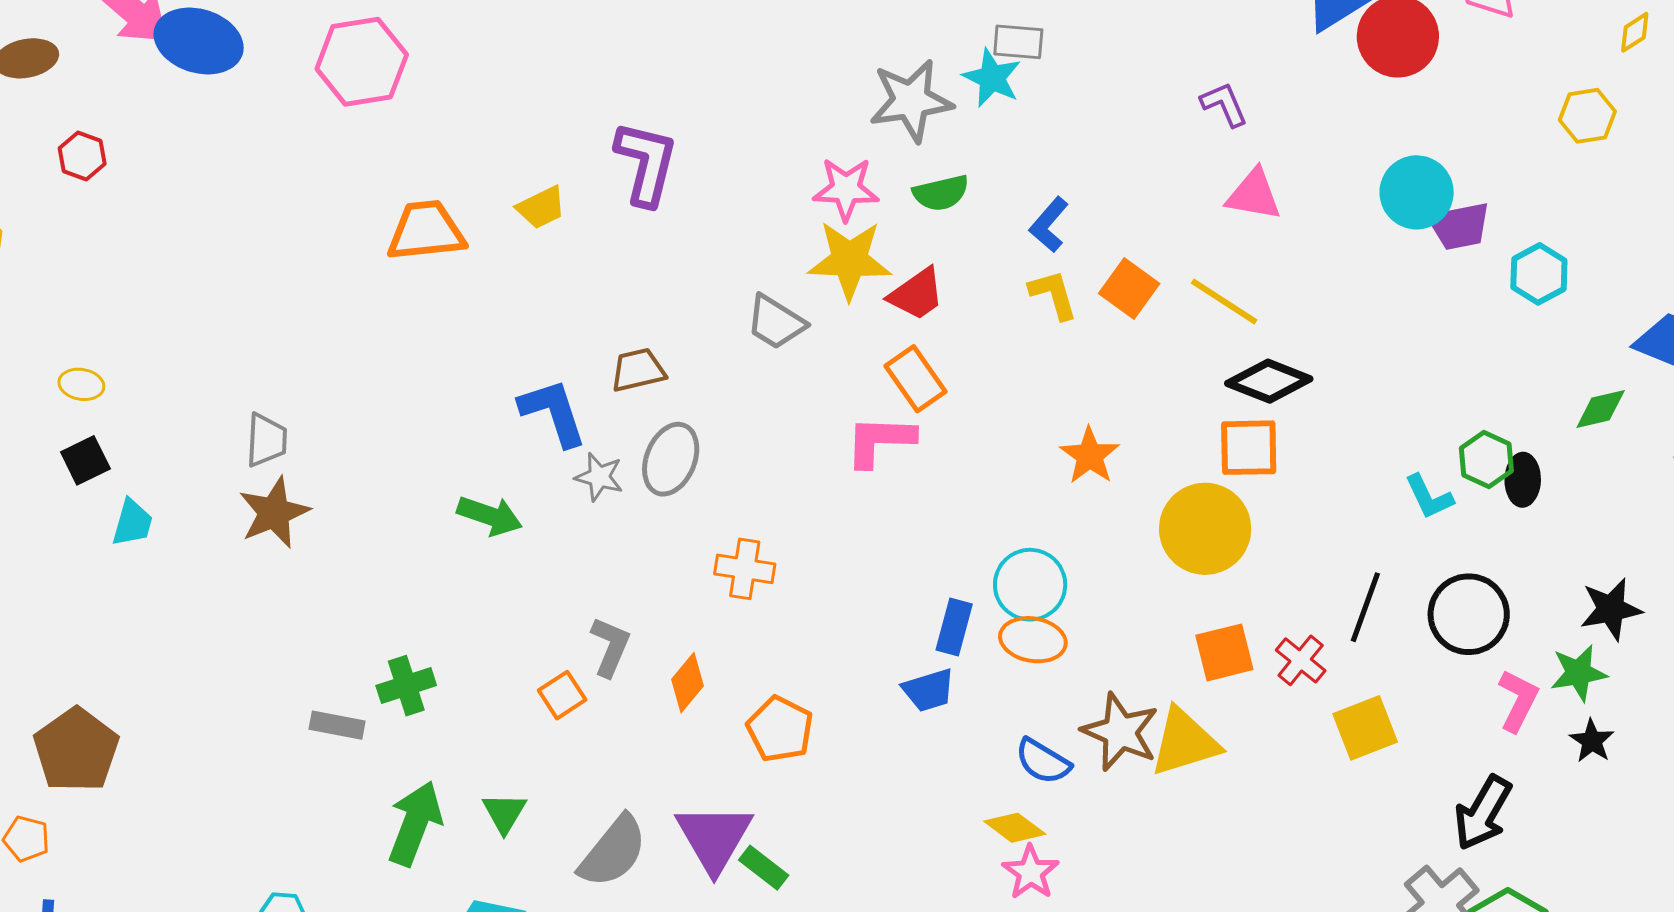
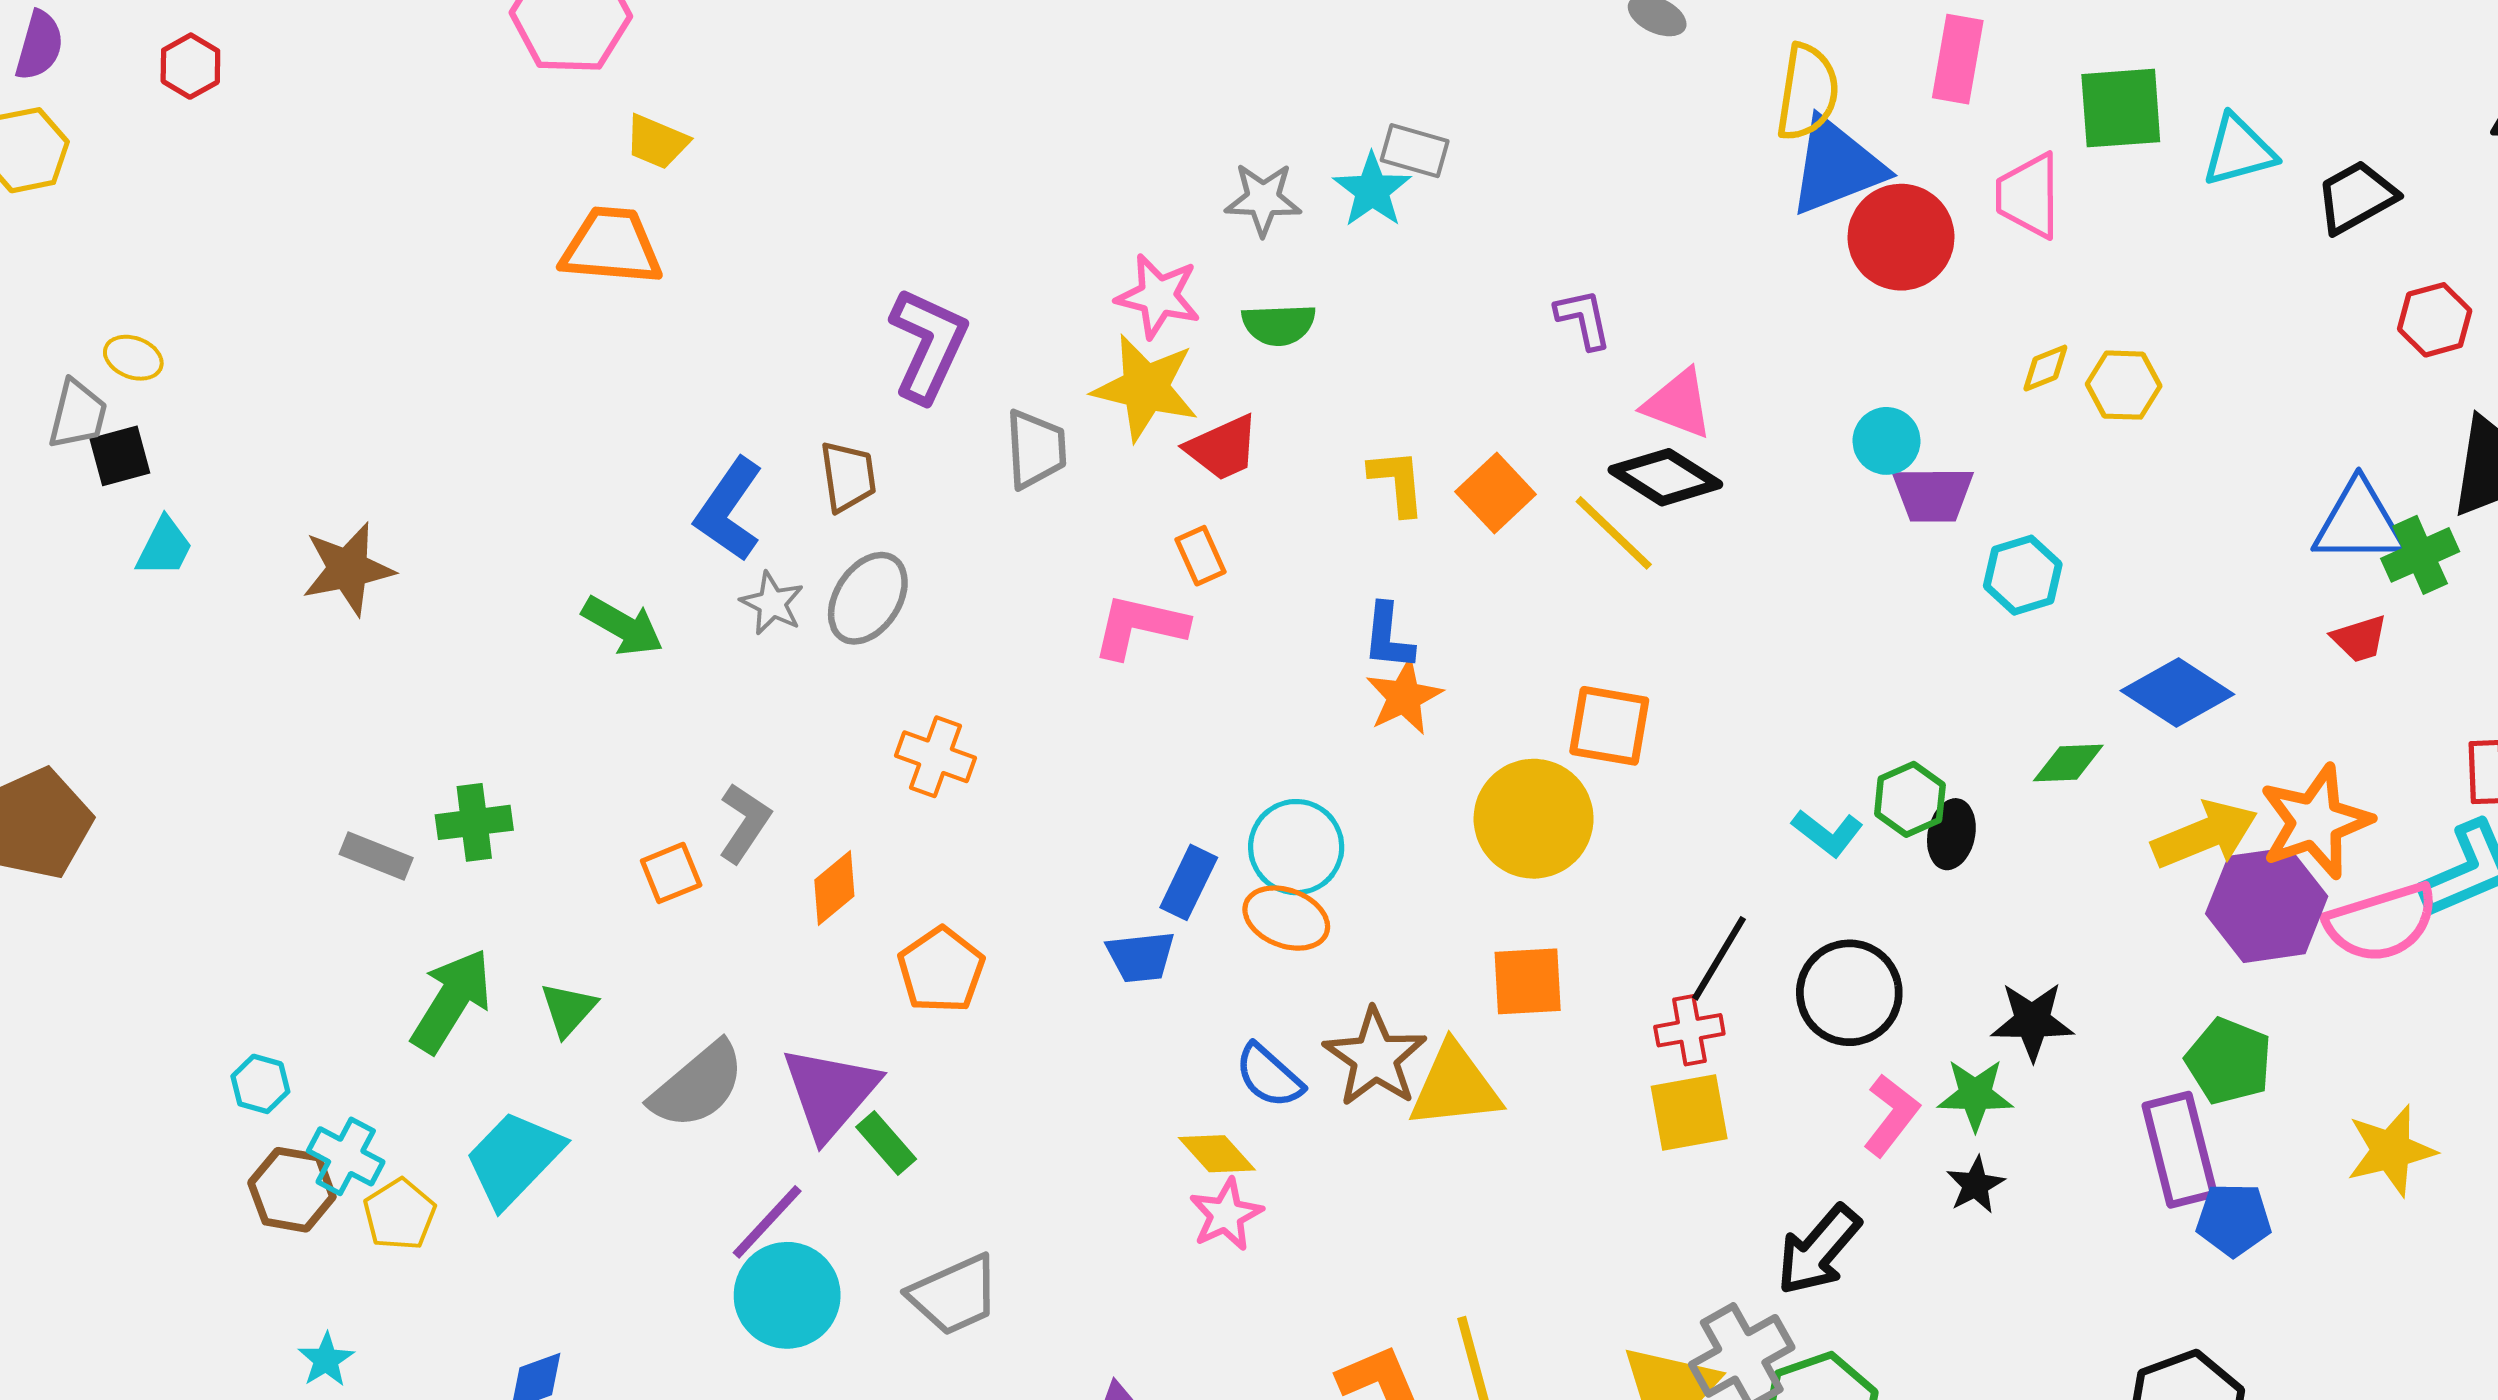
yellow diamond: (1635, 32) -> (2045, 368), moved
gray star: (911, 101) -> (1263, 199), size x0.7
purple L-shape: (1224, 104) -> (1583, 319), moved
purple L-shape: (646, 163) -> (928, 345), moved
cyan circle: (1417, 192) -> (1886, 441), size x0.7
yellow trapezoid: (541, 208) -> (657, 142), moved, turned 38
blue L-shape: (1049, 225) -> (1388, 637), moved, turned -46
gray trapezoid: (776, 322) -> (1036, 449), turned -136
brown trapezoid: (638, 370) -> (848, 476), turned 84
orange rectangle: (916, 379) -> (1200, 556), size x0.7
black diamond: (1269, 381) -> (1665, 477), moved
blue L-shape: (553, 412) -> (729, 510), turned -138
gray trapezoid: (266, 440) -> (78, 414), moved
cyan L-shape: (1429, 497) -> (1827, 833), turned -38
red cross: (1301, 660) -> (1689, 1030), moved, turned 30

